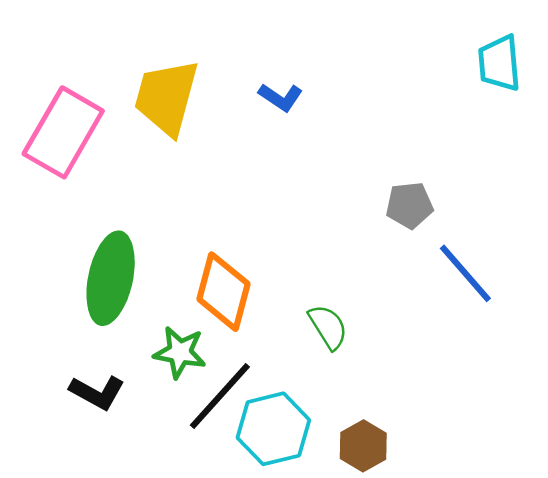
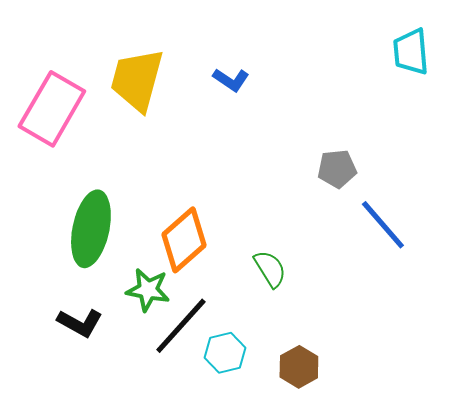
orange diamond: (224, 292) -> (184, 240), turned 34
cyan hexagon: (273, 429) -> (225, 353), size x0.7

